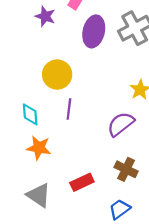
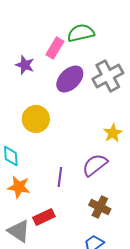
purple ellipse: (94, 31) -> (70, 79), turned 32
purple line: (69, 109) -> (60, 177), moved
red rectangle: (82, 182) -> (44, 217), moved

